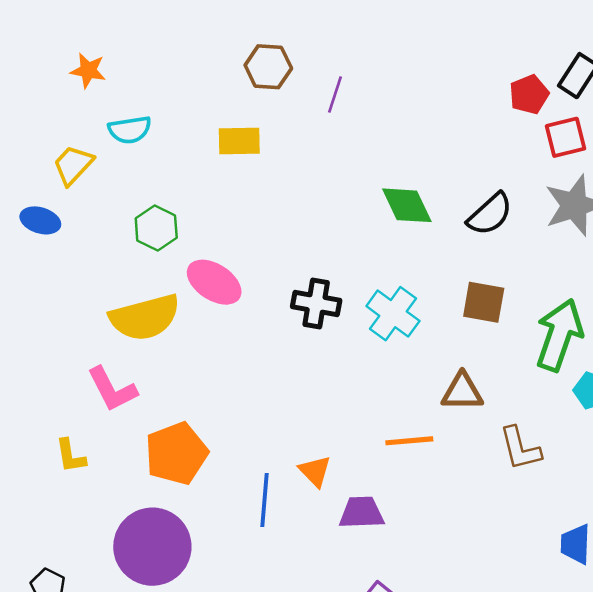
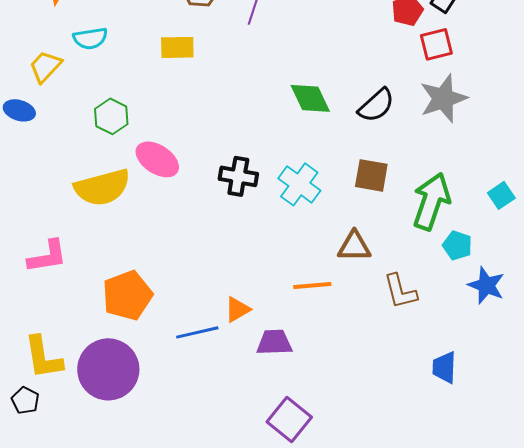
pink L-shape: (112, 389) -> (47, 256), moved, turned -72
yellow L-shape: (71, 456) -> (43, 357), moved, size x1.6
orange triangle: (315, 471) -> (237, 309), turned 44
blue line: (264, 500) -> (197, 332), turned 72

